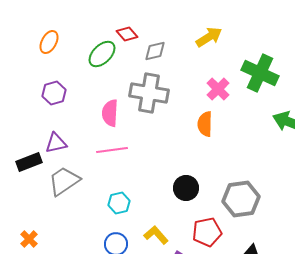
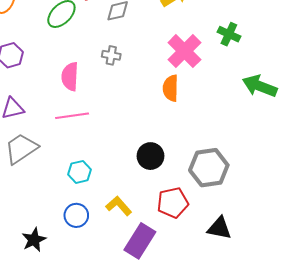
green cross: (260, 73) -> (229, 34), size x0.6
pink cross: (218, 89) -> (184, 51), size x1.4
gray cross: (149, 93) -> (111, 55), size x0.5

